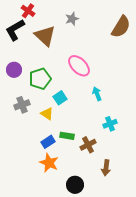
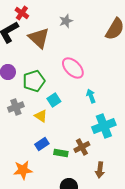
cyan cross: (110, 124) -> (104, 126), size x1.6
green rectangle: (67, 136) -> (61, 153), moved
orange star: (49, 163) -> (23, 170), moved, turned -30

